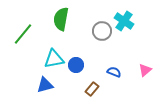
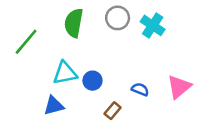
gray circle: (102, 31) -> (118, 18), moved
pink triangle: (145, 70) -> (179, 87), size x1.5

